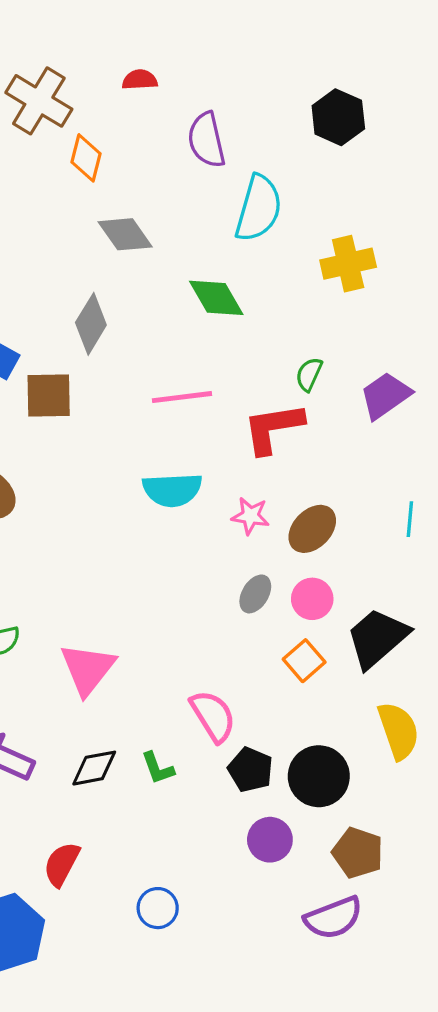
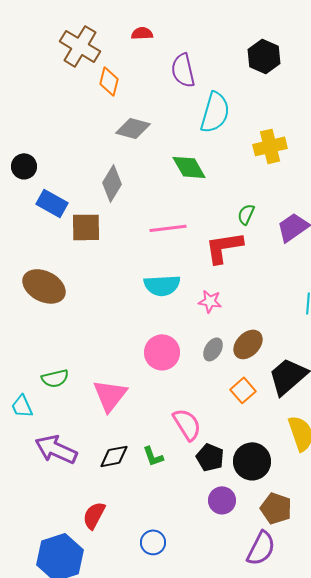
gray diamond: (125, 234) -> (133, 128), turned -40
brown ellipse: (312, 529) -> (248, 344), moved
pink circle: (312, 599) -> (162, 352), moved, size x1.4
purple semicircle: (333, 918) -> (261, 548), turned -42

